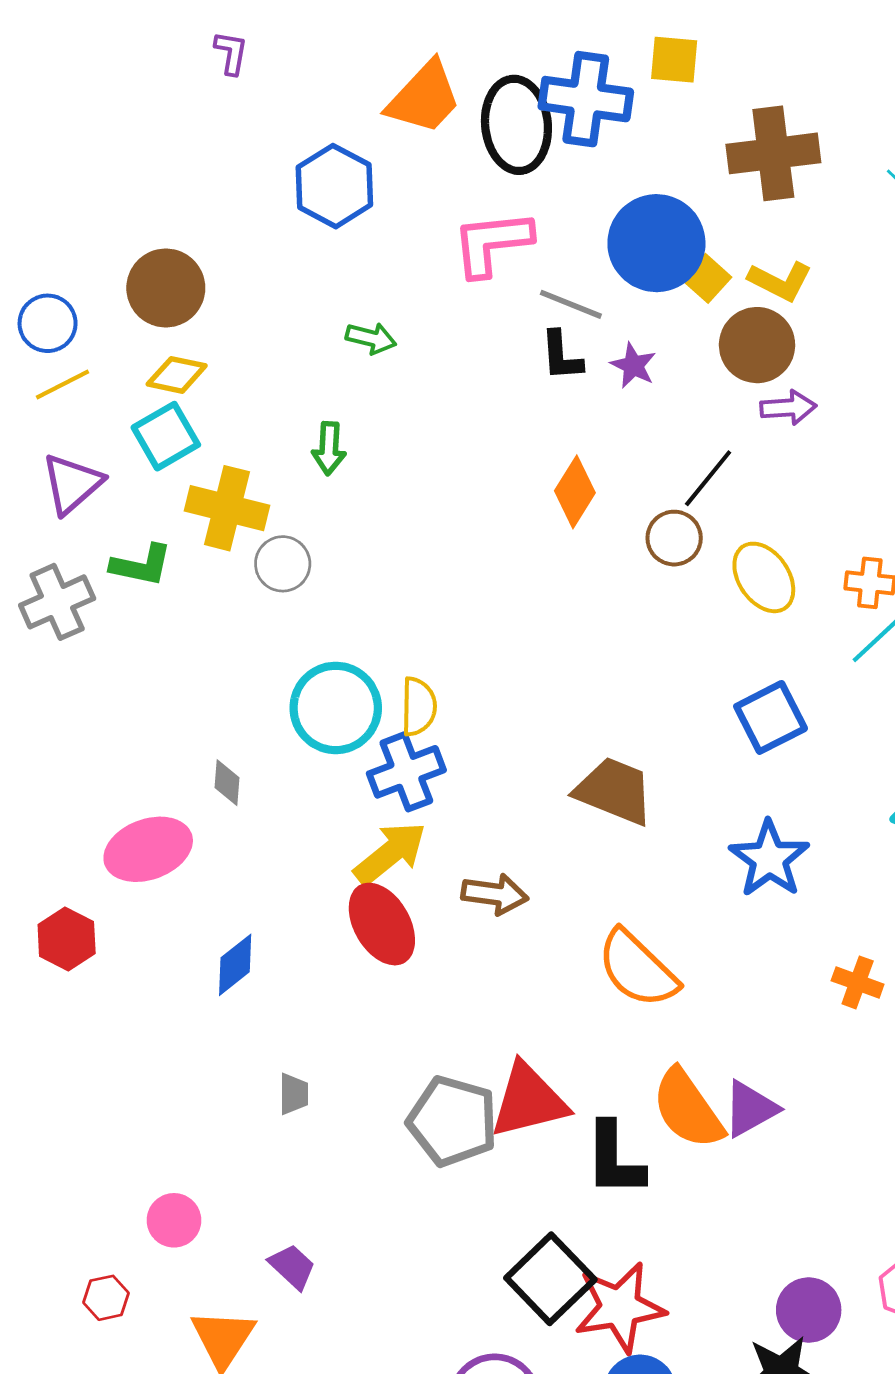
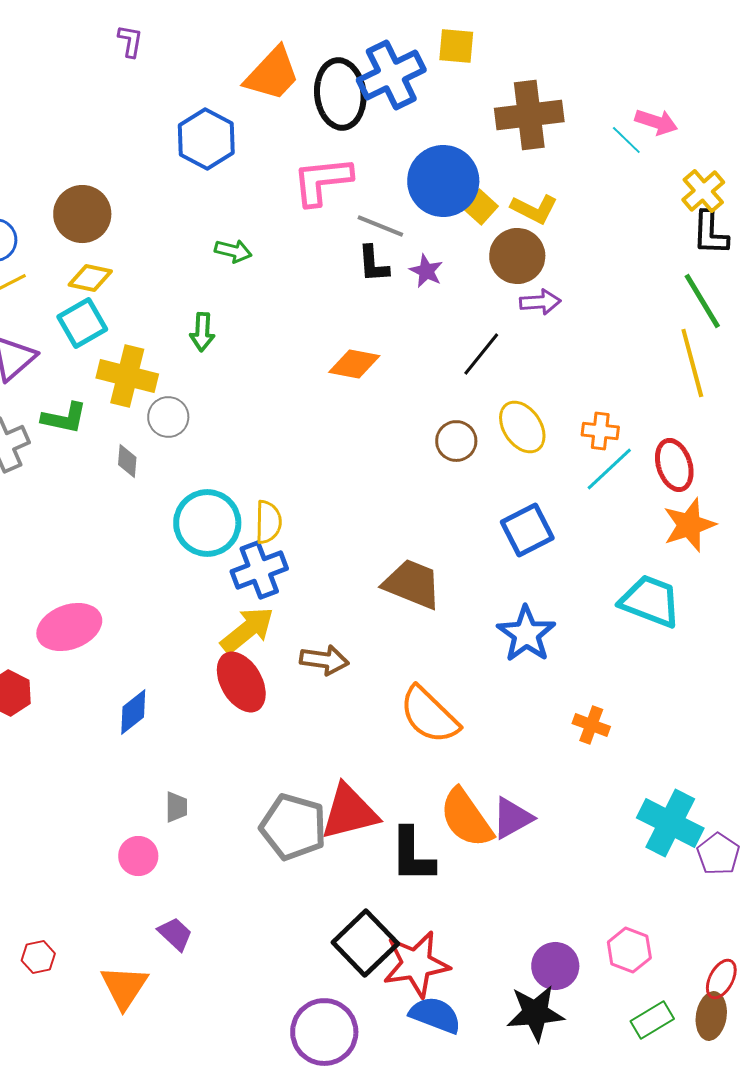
blue cross: (586, 99) -> (391, 75), turned -34
orange diamond: (575, 492) -> (354, 364), moved, turned 69
brown circle: (674, 538) -> (456, 441), moved
gray diamond: (227, 783) -> (127, 461), moved
pink circle: (174, 1220) -> (138, 856), moved

